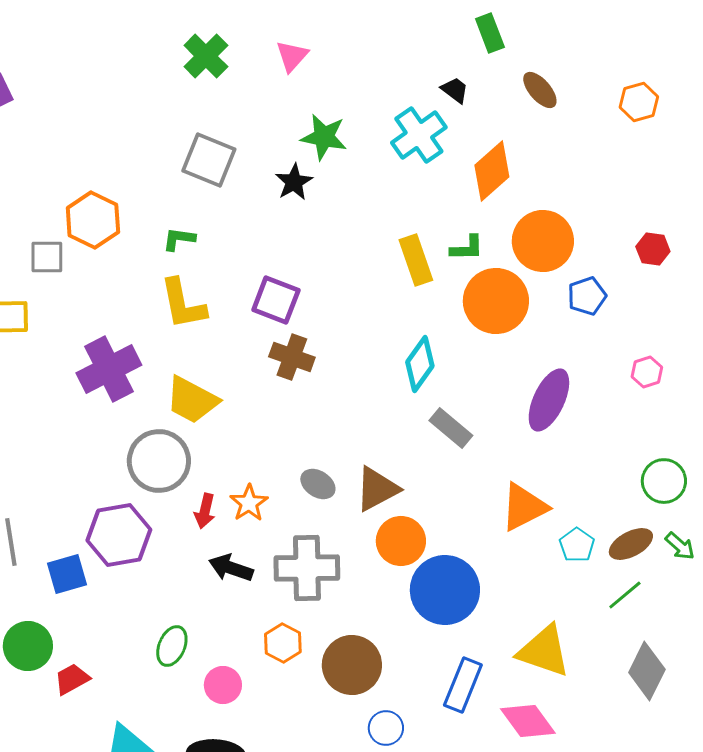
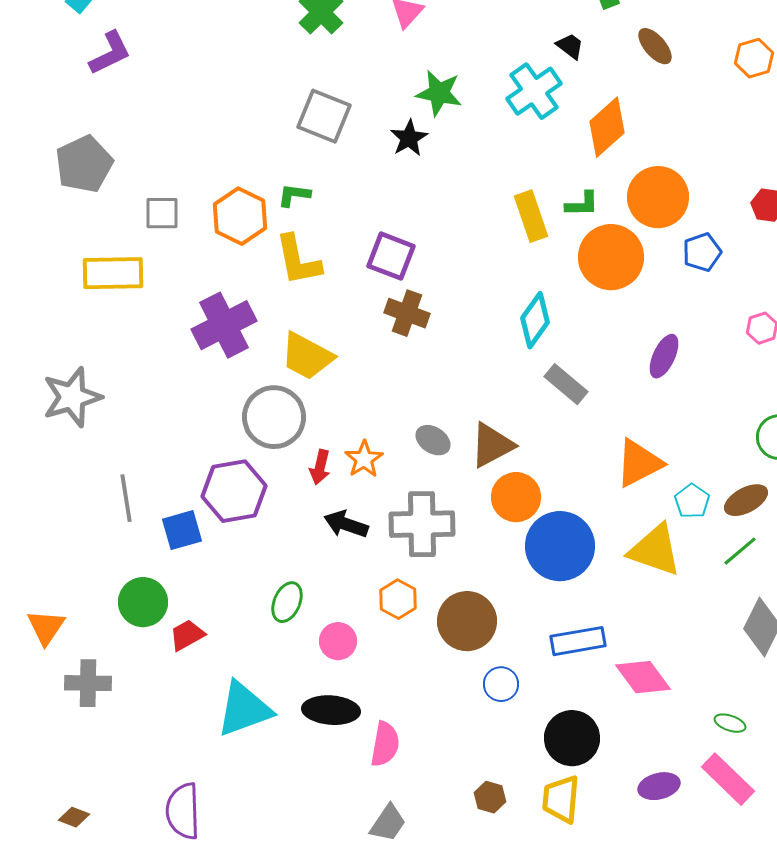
orange hexagon: (93, 220) -> (240, 216), moved
purple ellipse: (549, 400) -> (664, 356), size x0.7
yellow triangle: (544, 651) -> (655, 550), moved
blue rectangle: (463, 685) -> (578, 641), turned 58

